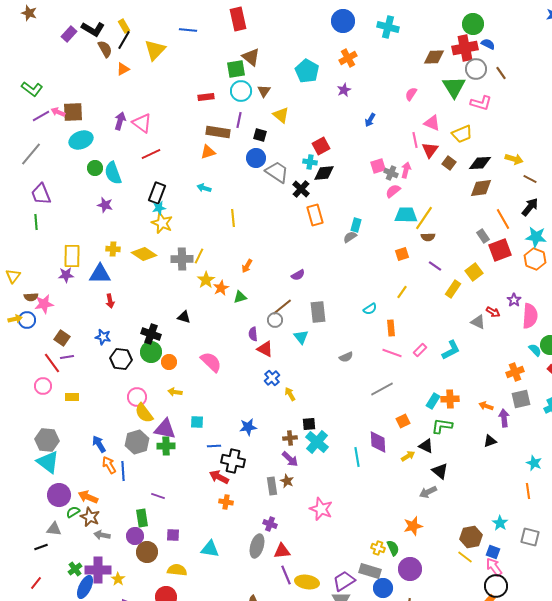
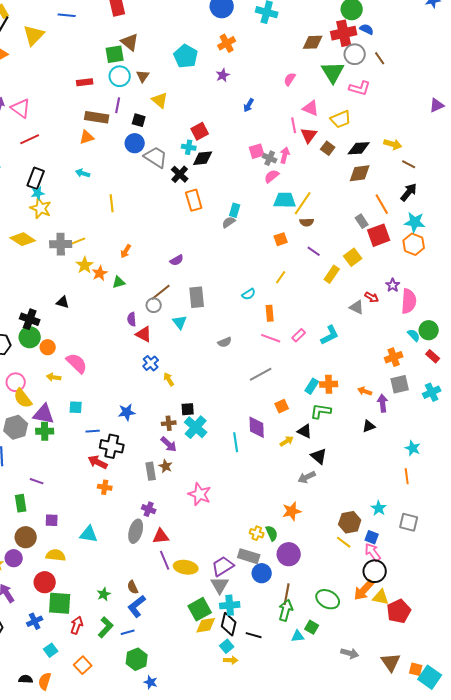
yellow line: (199, 256) -> (78, 241), turned 42
pink semicircle: (211, 362) -> (77, 363), moved
purple circle: (135, 536) -> (14, 558), moved

